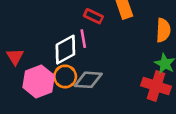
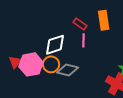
pink line: (83, 39) -> (84, 40), moved
red triangle: (15, 57) -> (15, 62), moved

